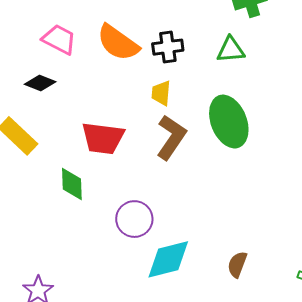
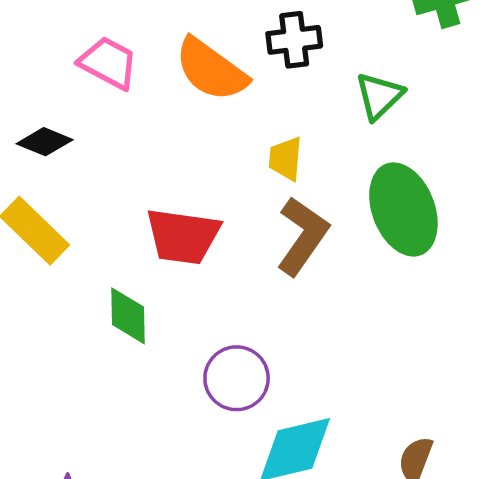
black cross: (168, 47) -> (294, 40), moved
green triangle: (231, 50) -> (379, 96), moved, turned -40
black diamond: (40, 83) -> (45, 142), moved

